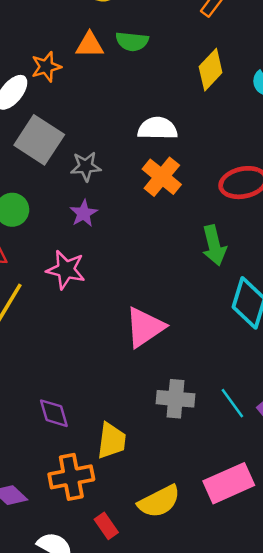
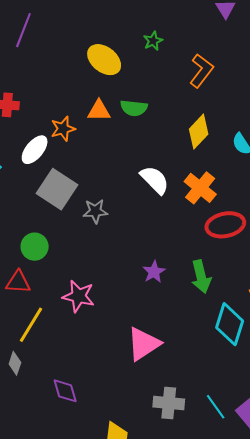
white semicircle: (158, 128) -> (155, 180), turned 44
orange cross: (162, 177) -> (200, 188), moved
purple star: (84, 213) -> (154, 272), moved
purple diamond: (54, 413) -> (65, 391), moved

